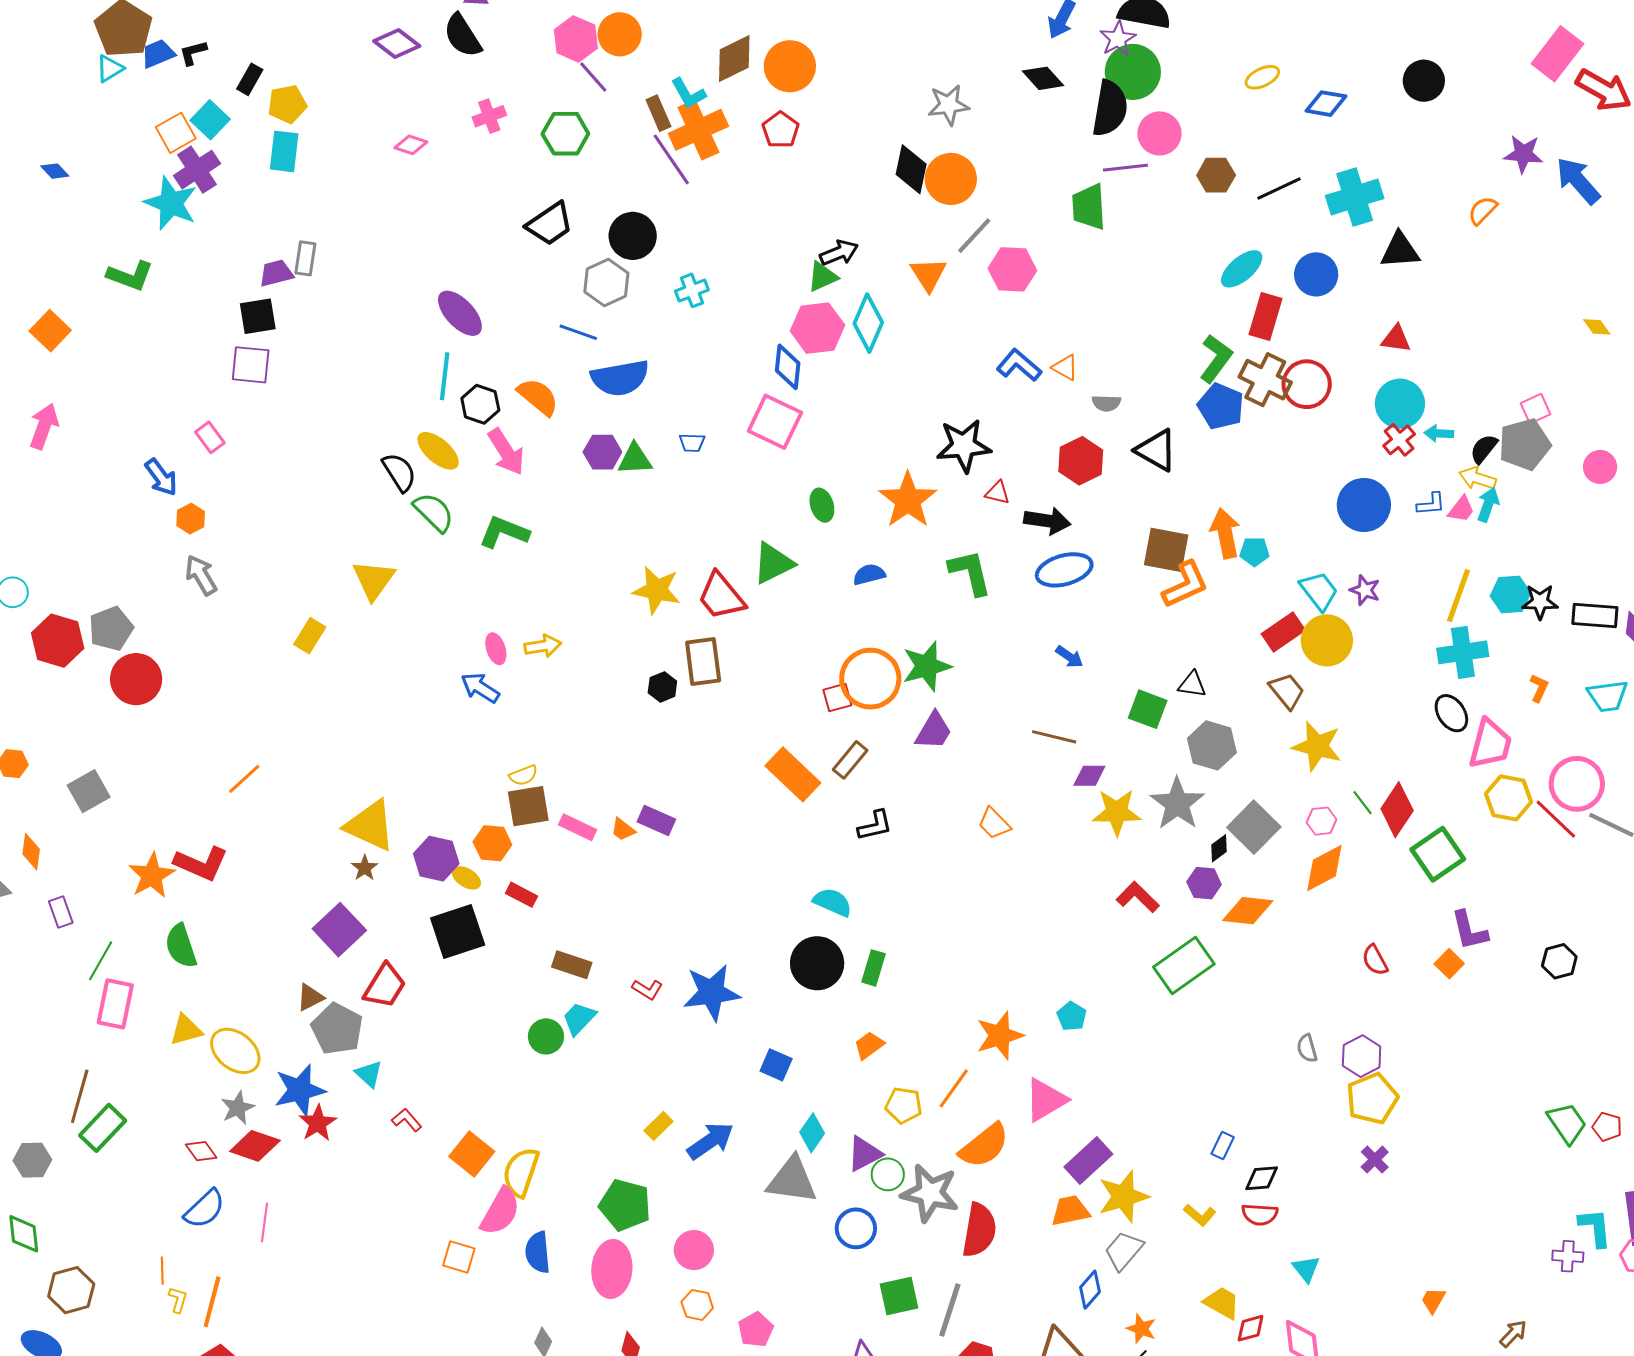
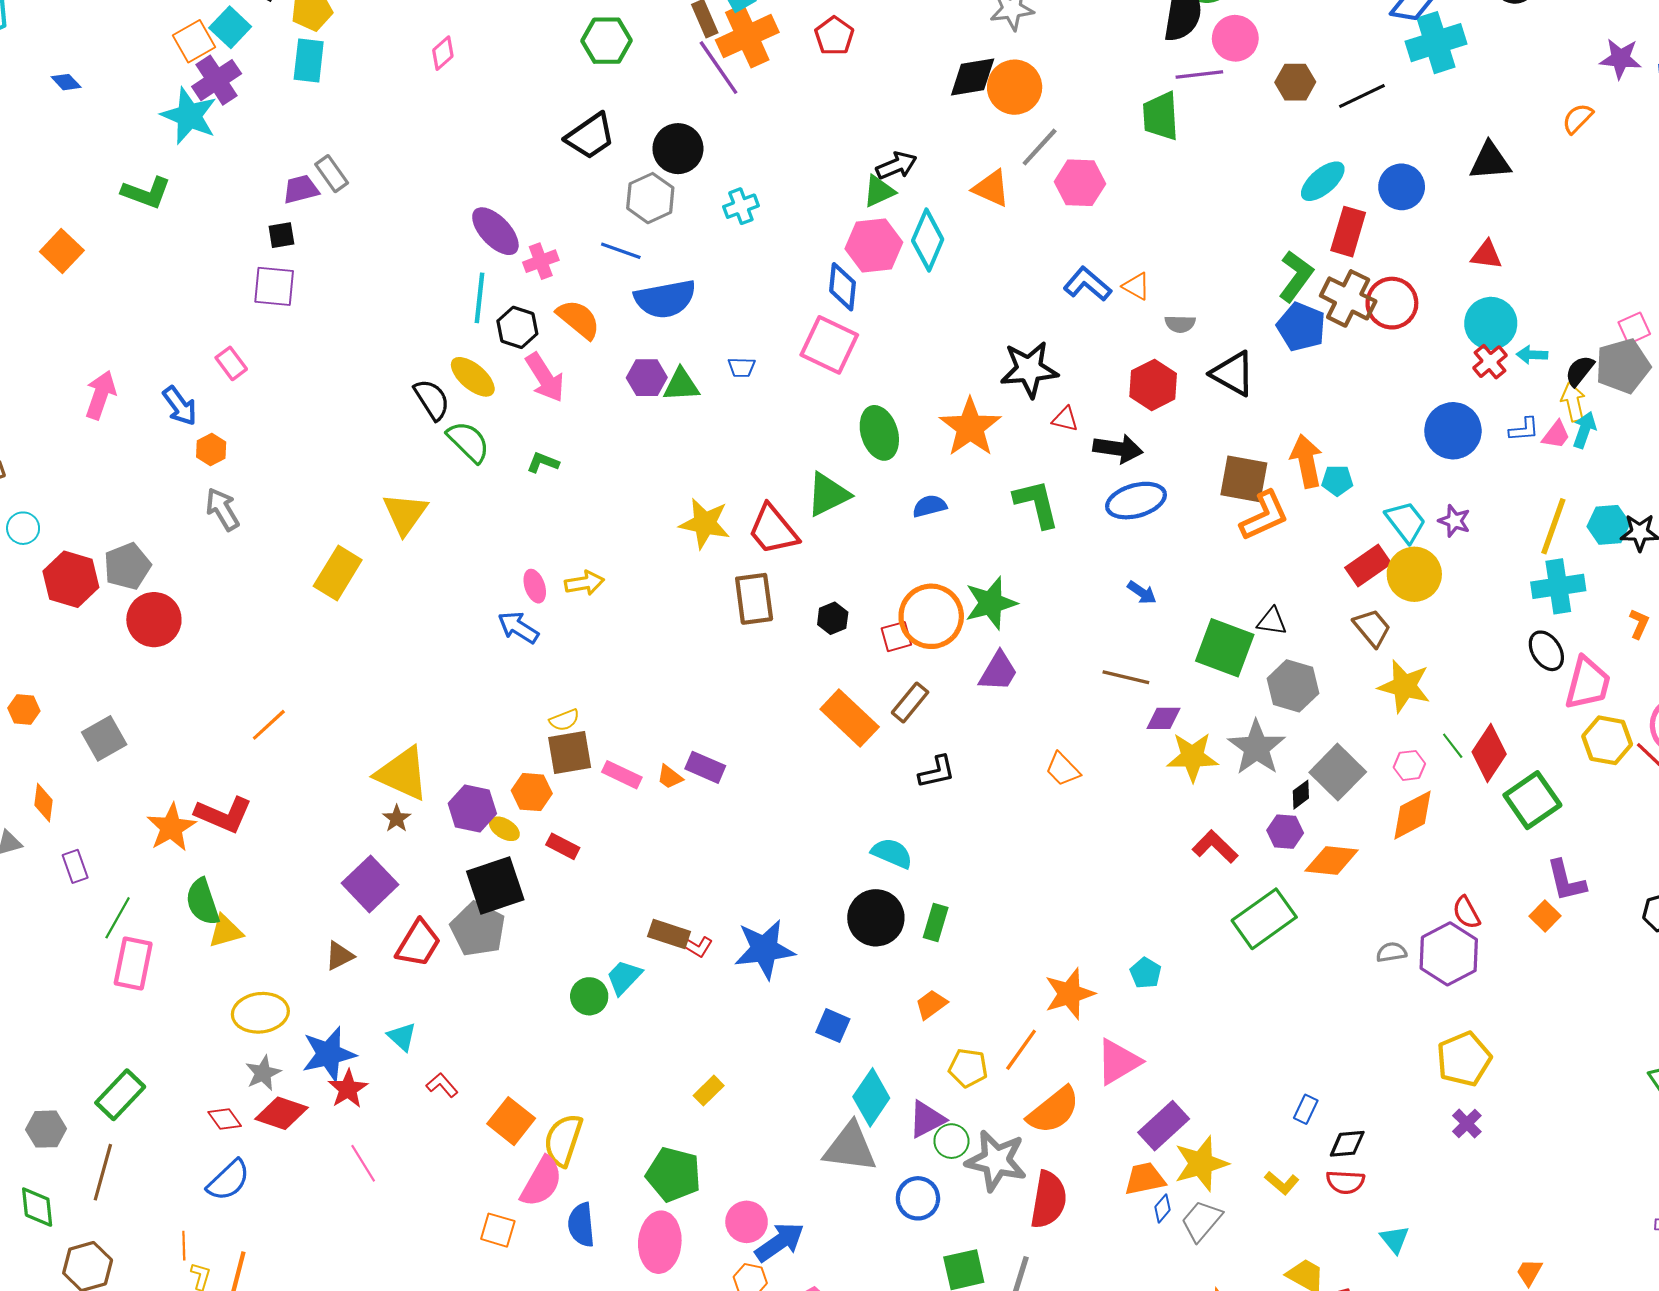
pink cross: (489, 116) -> (541, 261), moved
pink diamond: (411, 145) -> (443, 53), turned -60
black diamond: (911, 169) -> (973, 77), turned 69
cyan cross: (1355, 197) -> (1436, 43), moved
gray rectangle: (305, 258) -> (332, 174), turned -44
orange triangle: (928, 274) -> (991, 188), turned -33
black square: (258, 316) -> (281, 235), size x0.7
pink arrow: (44, 426) -> (101, 395), moved
yellow arrow: (1478, 478) -> (1573, 402), turned 60
green ellipse: (822, 505) -> (879, 433), size x1.5
green L-shape: (504, 532) -> (543, 463), size x0.6
yellow rectangle: (310, 636) -> (338, 573), size x1.4
black hexagon: (662, 687) -> (833, 618), moved
green square: (1148, 709) -> (1225, 648), size x1.4
brown rectangle: (572, 965) -> (669, 934), moved
gray pentagon: (337, 1029) -> (478, 929), moved
yellow triangle: (186, 1030) -> (226, 931), moved
gray semicircle: (1307, 1048) -> (1391, 952), moved, turned 96
yellow ellipse: (235, 1051) -> (260, 1013), turned -45
purple hexagon: (1362, 1056) -> (1449, 954), moved, size x1.4
brown line: (80, 1096) -> (103, 1172), moved
cyan diamond: (812, 1133) -> (871, 1097), size x1.4
blue arrow: (710, 1141) -> (780, 1242), moved
pink line: (265, 1222) -> (363, 1163), moved, turned -39
blue diamond: (1090, 1290) -> (1163, 1208), moved, size x0.7

